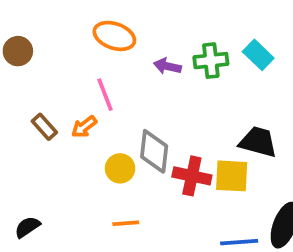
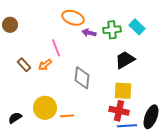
orange ellipse: (114, 36) -> (73, 18), moved
black trapezoid: (258, 142) -> (125, 60), moved, turned -45
yellow circle: (120, 168) -> (45, 108), moved, size x1.5
red cross: (192, 176) -> (119, 111), moved

